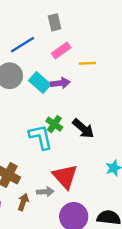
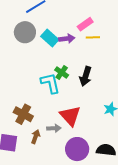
pink rectangle: (61, 50) -> (85, 24), moved
yellow line: (87, 63) -> (93, 37), moved
black arrow: (83, 128) -> (86, 76), turned 66

